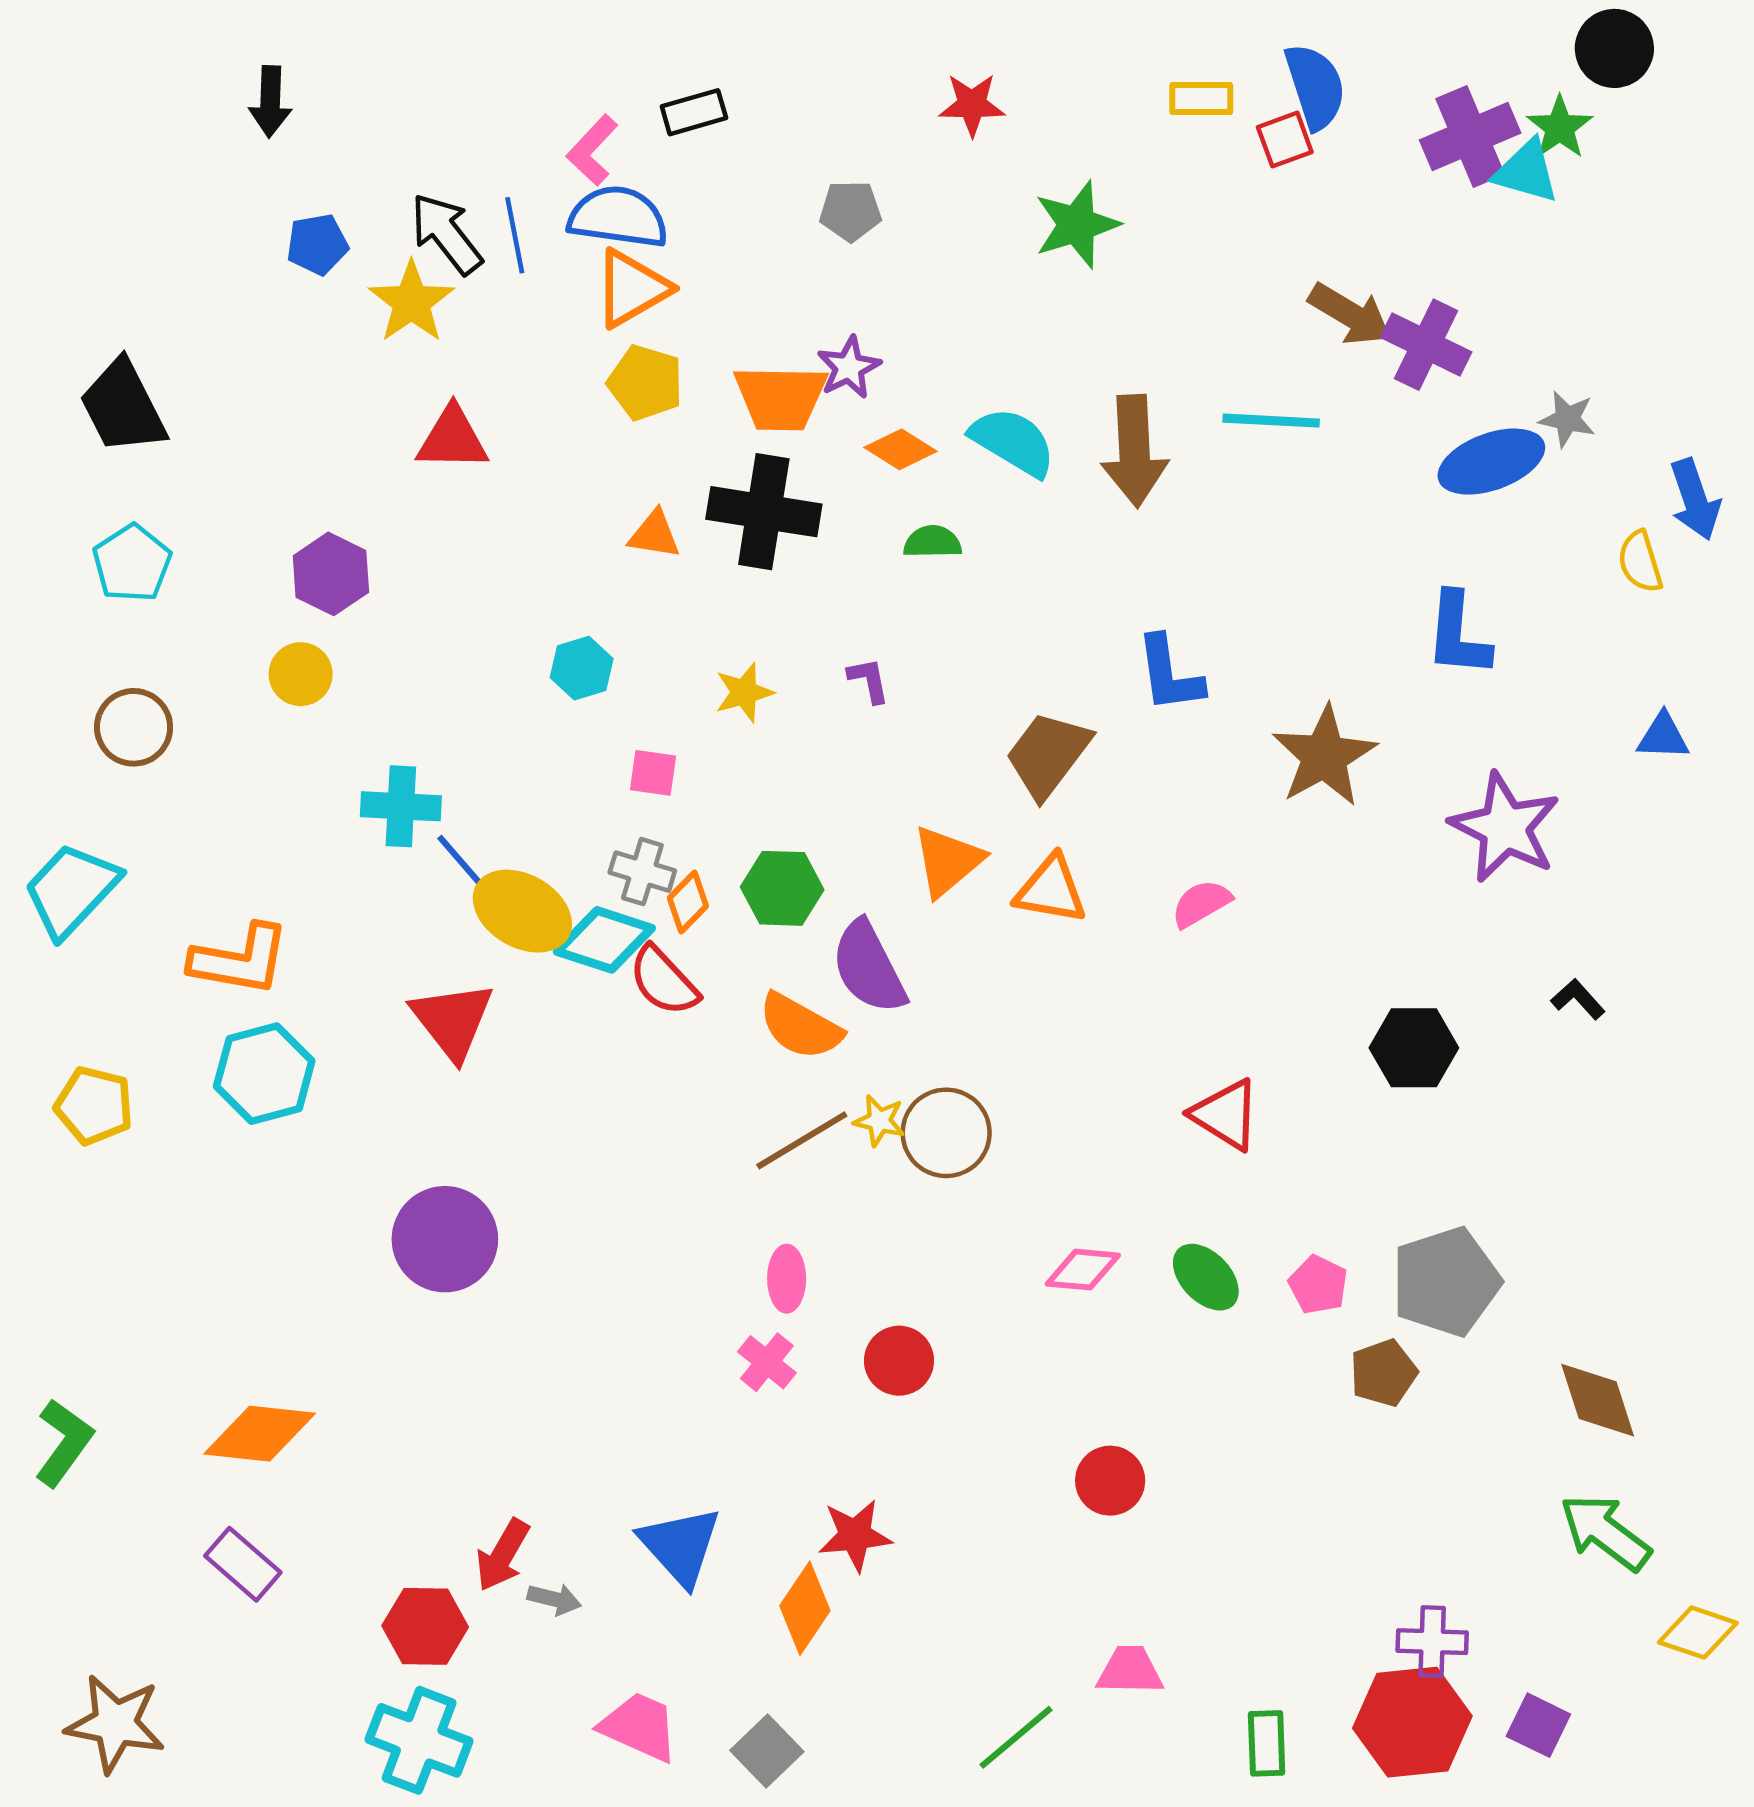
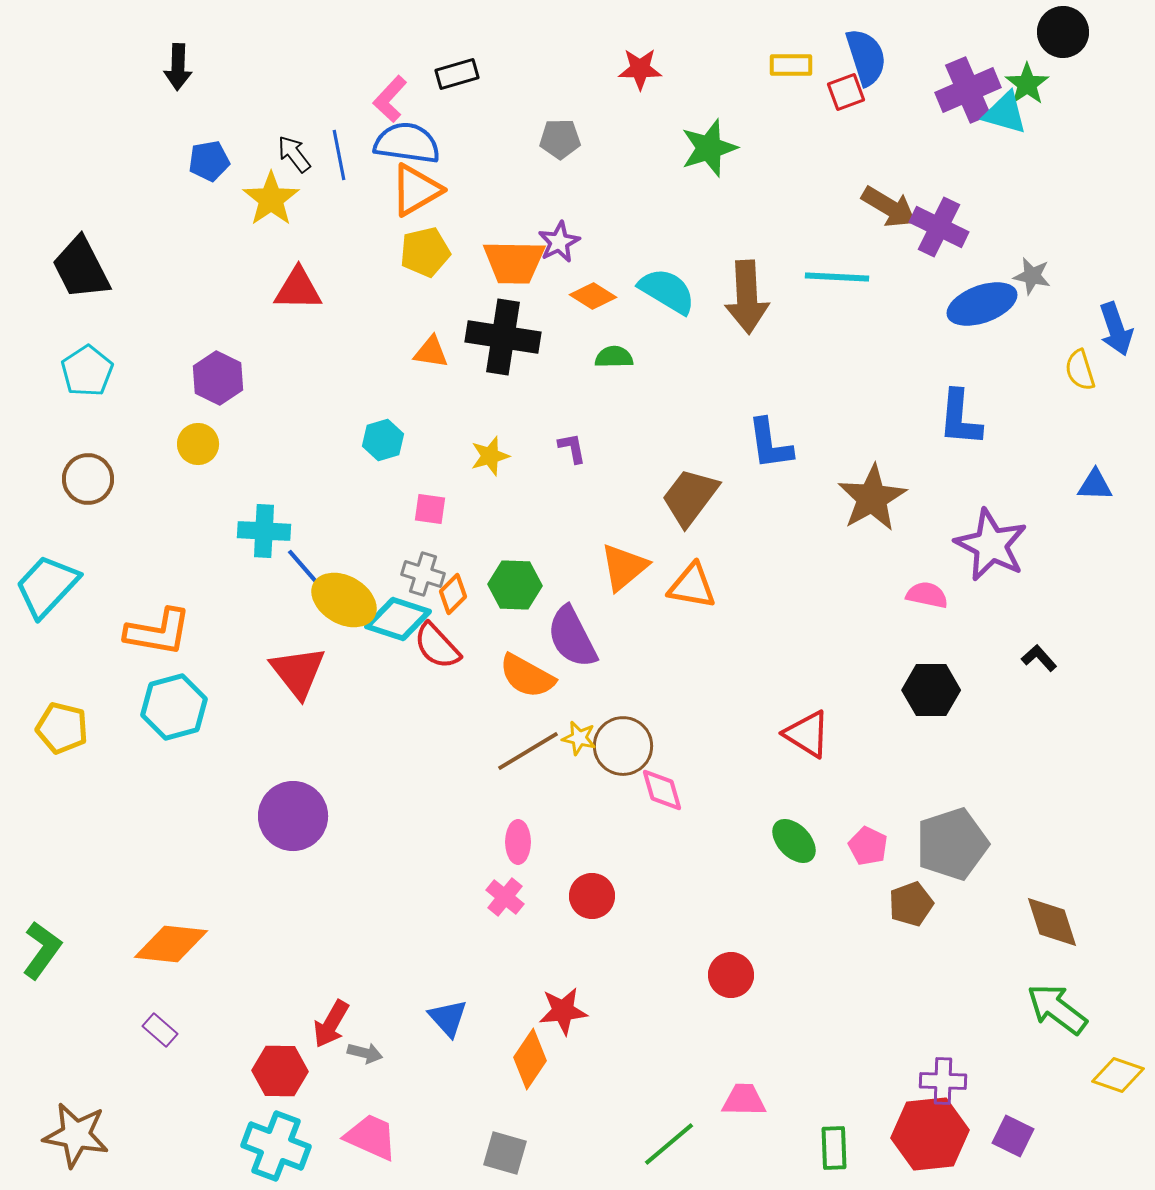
black arrow: (446, 234) -> (294, 154), size x0.7
yellow pentagon: (645, 383) -> (425, 252), turned -30
pink semicircle: (1201, 904) -> (927, 595), moved, turned 42
pink diamond: (1083, 1270) -> (662, 790), moved, turned 69
blue triangle: (680, 1546) -> (448, 1018), size x0.7
purple rectangle: (243, 1564) -> (160, 1030), size x0.7
pink trapezoid: (639, 1727) -> (371, 1137), moved
gray square: (767, 1751) -> (505, 1153), turned -30

